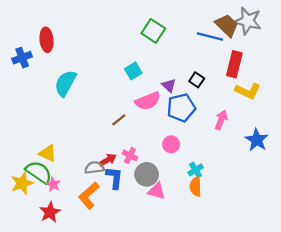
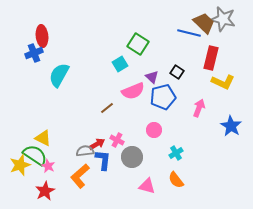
green square: (153, 31) -> (138, 44), moved
blue cross: (22, 58) -> (34, 53), moved
orange semicircle: (196, 187) -> (176, 180), moved, turned -36
pink triangle: (157, 191) -> (147, 186), moved

